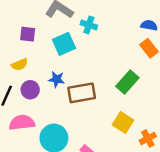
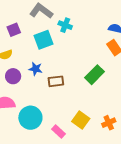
purple square: (28, 34) -> (14, 30), turned -32
brown rectangle: (82, 93) -> (56, 81), size x0.7
yellow square: (123, 123) -> (81, 120), moved

